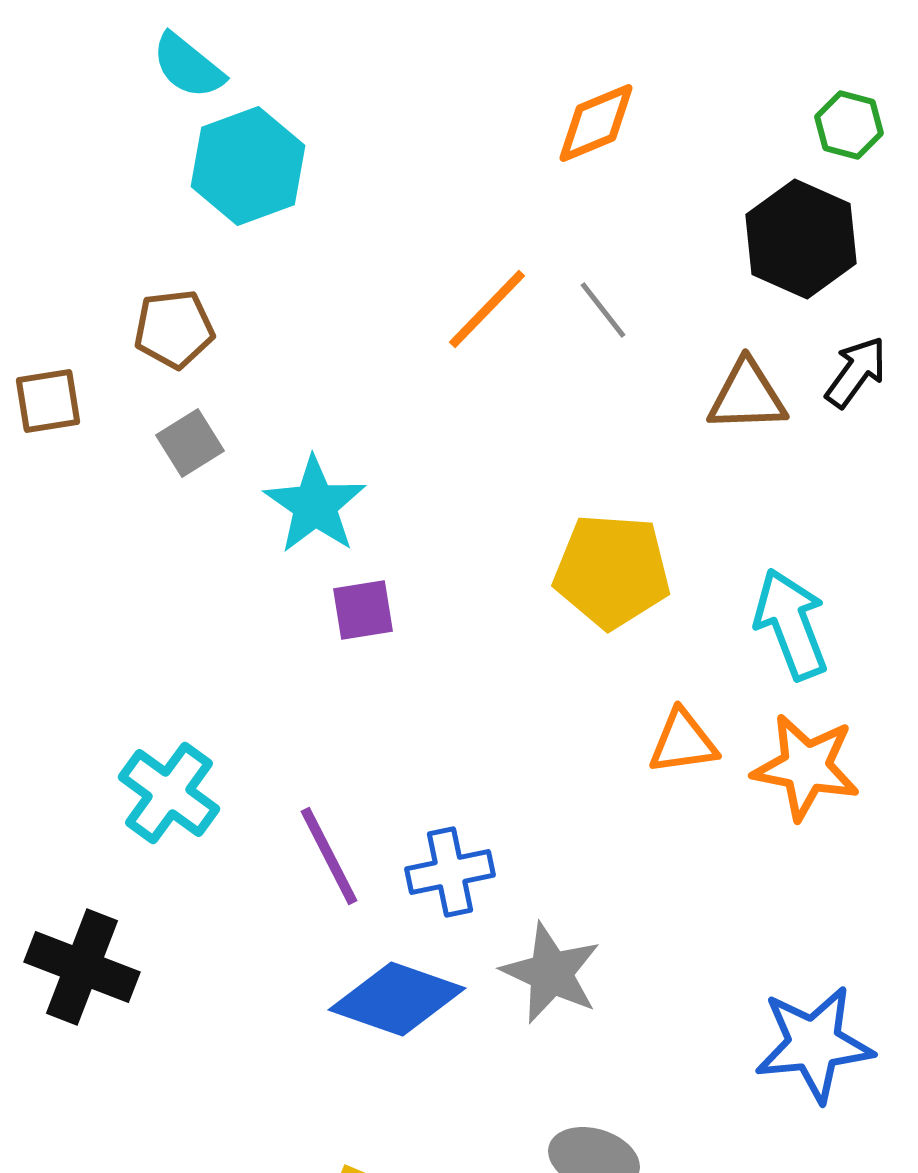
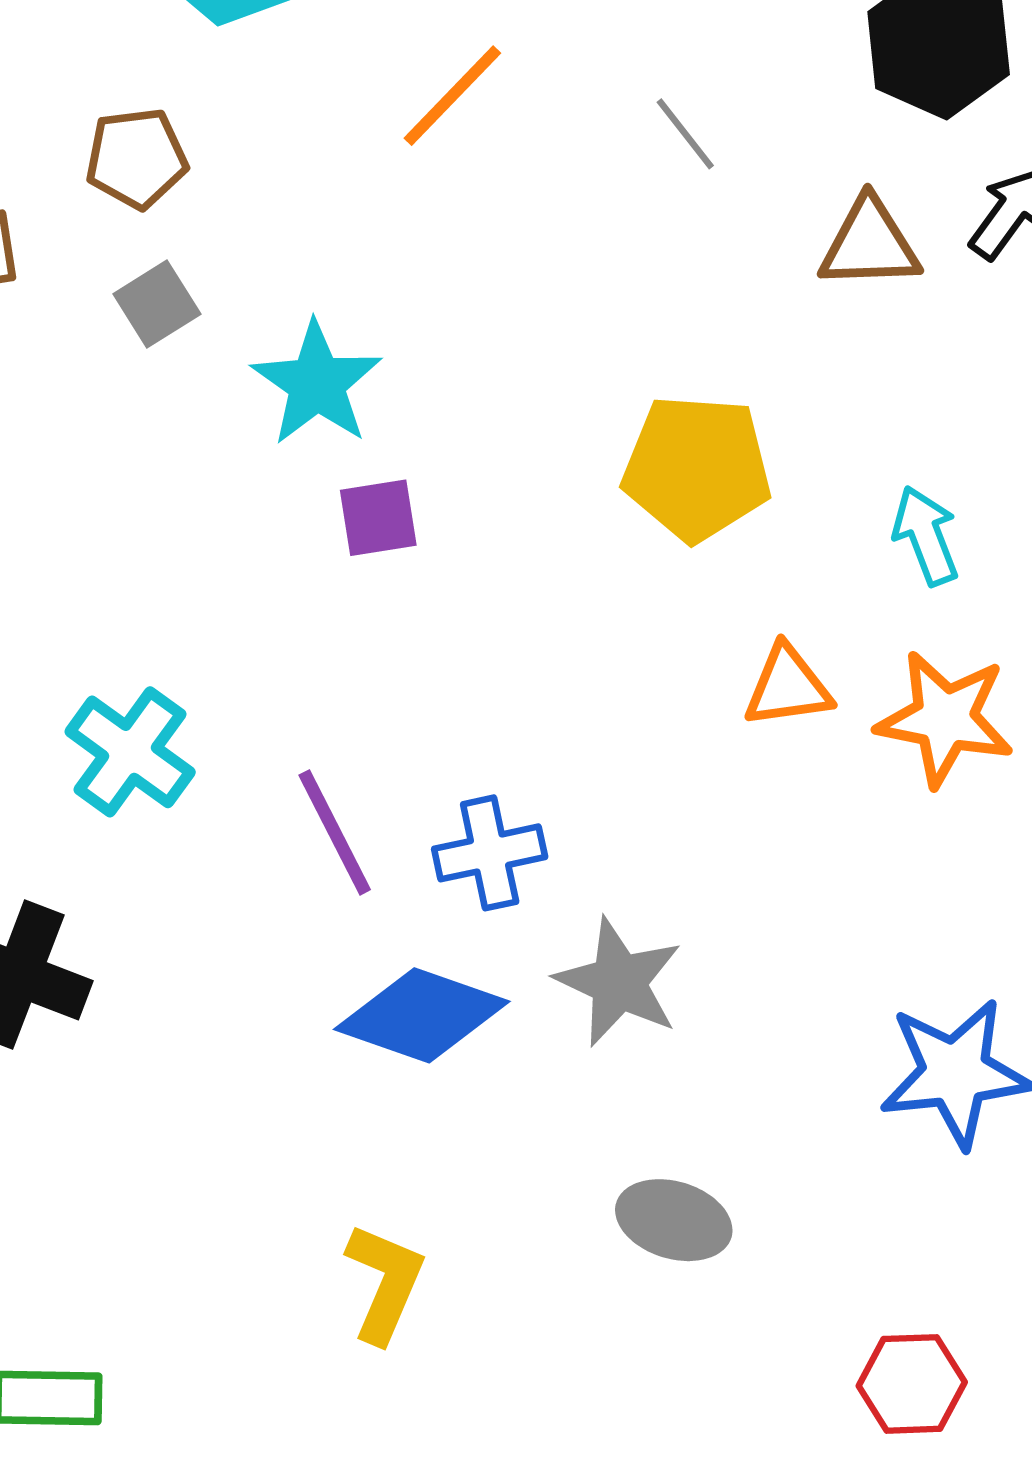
orange line: (487, 309) -> (452, 96), moved
cyan arrow: (791, 624) -> (926, 536), size x0.7

